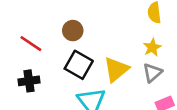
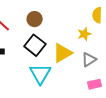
yellow star: (152, 47) -> (84, 34), moved

